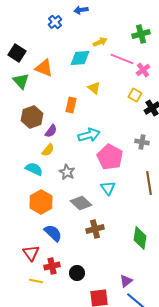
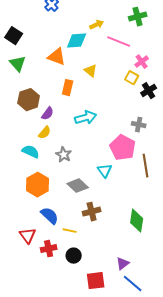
orange triangle: (44, 68) -> (57, 57), moved
pink cross: (143, 70) -> (142, 62), moved
pink pentagon: (110, 157) -> (123, 148), moved
yellow line: (36, 281) -> (70, 231), moved

